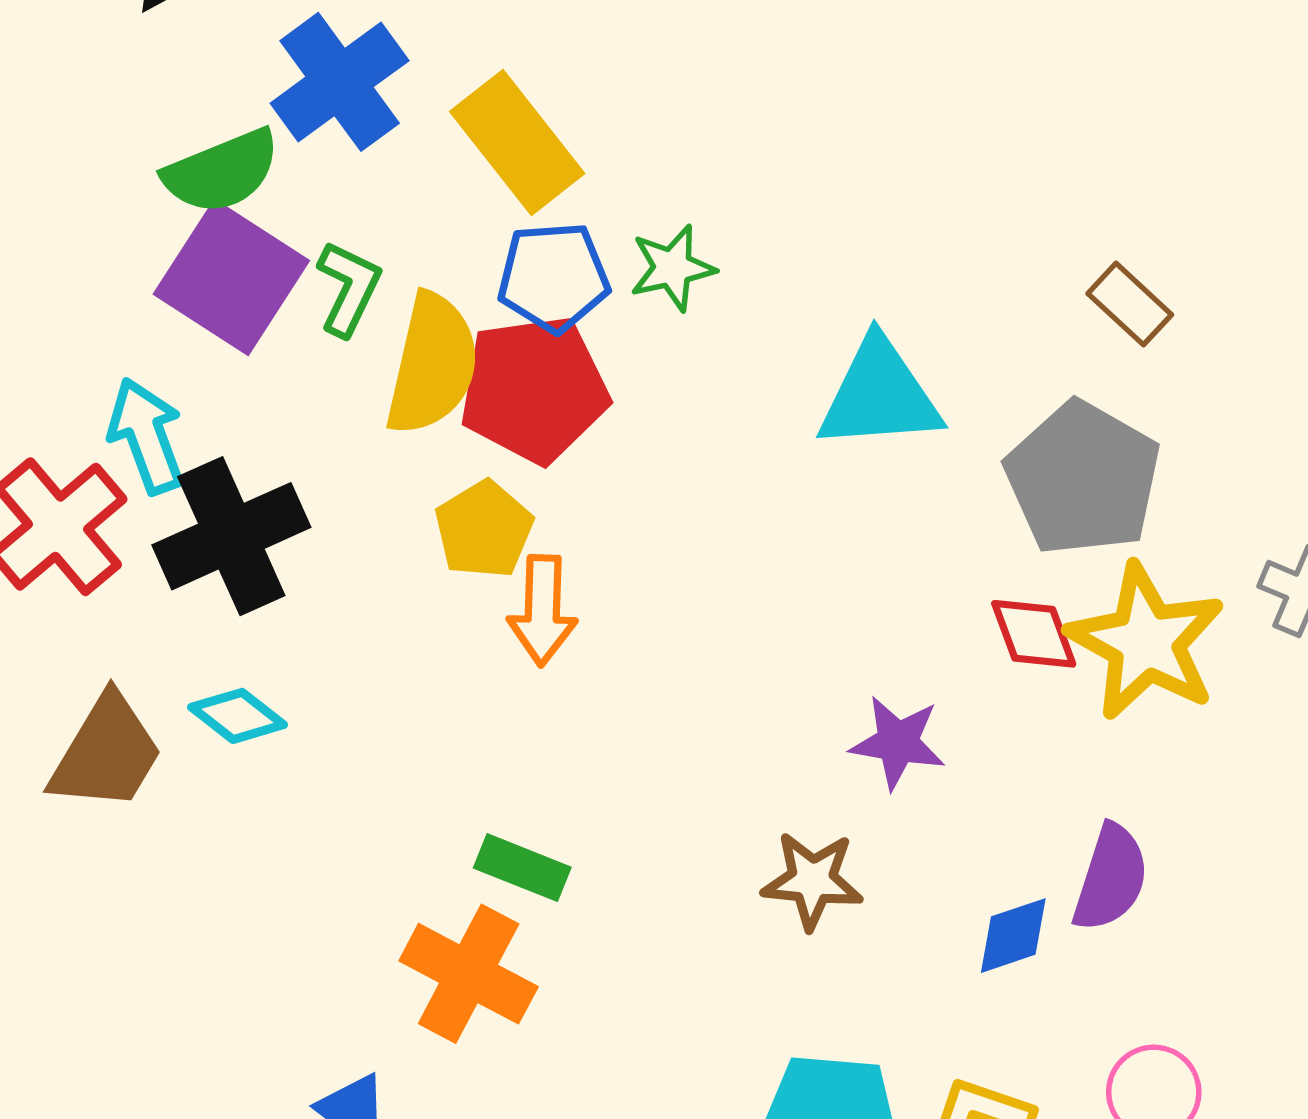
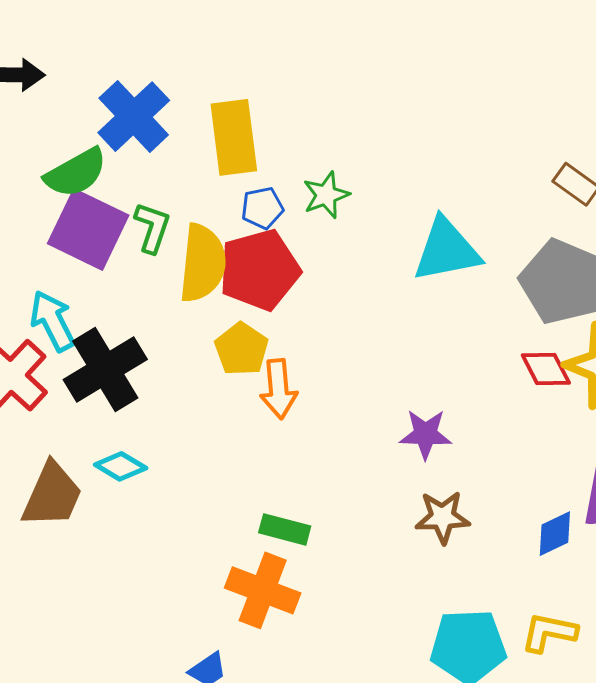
yellow rectangle: (517, 142) -> (234, 137), turned 38
blue pentagon: (554, 277) -> (262, 208), size x0.7
purple star: (898, 742) -> (426, 434), moved

